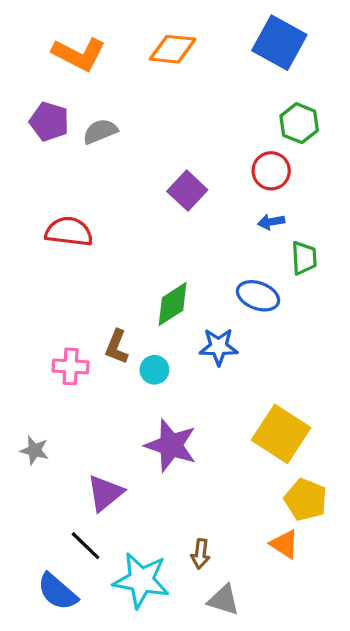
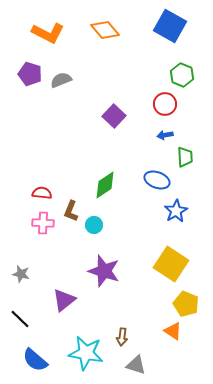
orange diamond: (173, 49) -> (105, 30), turned 44
red semicircle: (69, 232) -> (42, 193), moved, size x0.7
blue star: (219, 347) -> (176, 211), moved, turned -30
black line: (85, 546) -> (20, 319), moved

